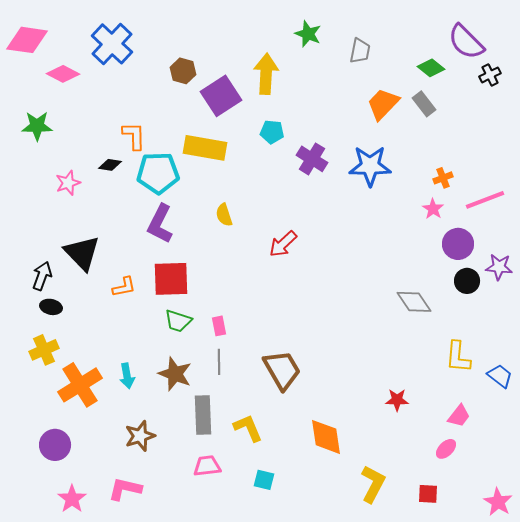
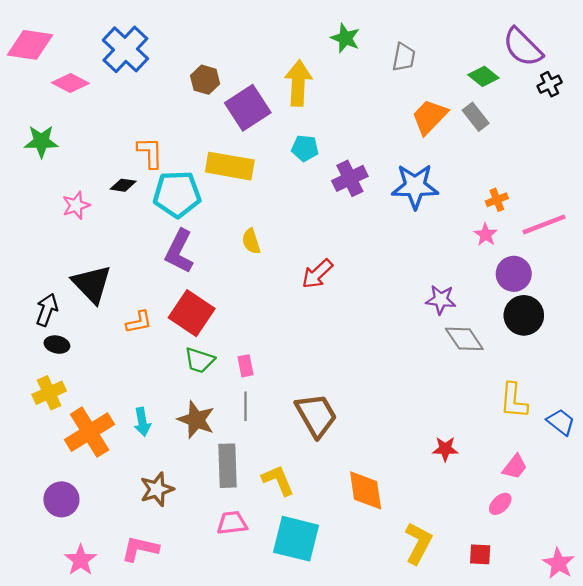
purple cross: (312, 159) -> (350, 178), turned 32
purple star: (499, 267) -> (441, 300), moved
red square: (171, 279) -> (192, 313), turned 36
black circle: (467, 281) -> (524, 315), size x1.4
cyan square: (264, 480) -> (296, 539), size x2.0

